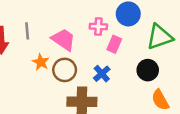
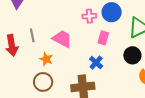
pink cross: (98, 27) -> (89, 16), moved
brown circle: (65, 70) -> (43, 82), moved

